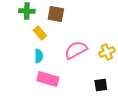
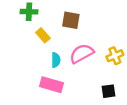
brown square: (56, 14) -> (71, 20), moved
cyan semicircle: (39, 56) -> (56, 60), moved

